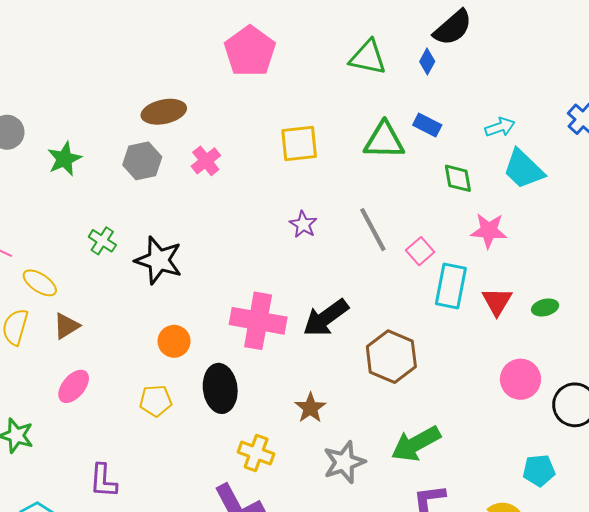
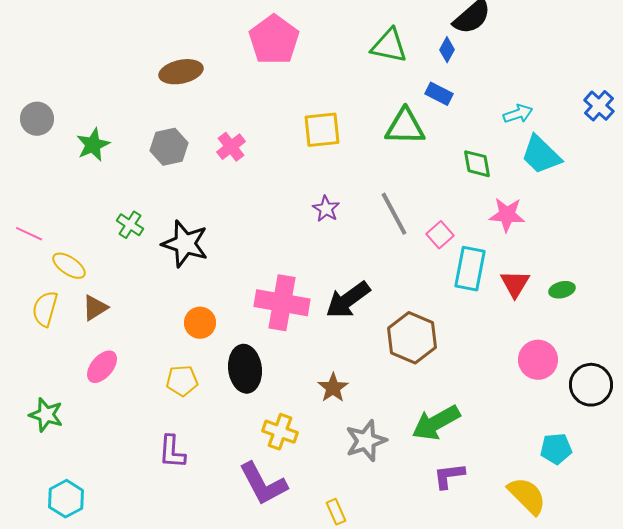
brown ellipse: (164, 112) -> (181, 72), moved
blue rectangle: (427, 125) -> (439, 94), moved
purple L-shape: (103, 481) -> (172, 452), moved

